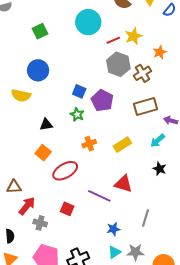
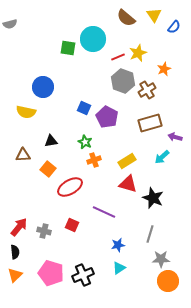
green square: (40, 31) -> (68, 48), moved, turned 35
green star: (77, 115) -> (85, 142), moved
black star: (160, 169) -> (153, 198), moved, size x1.5
red triangle: (123, 184) -> (128, 184), moved
brown triangle: (14, 187) -> (23, 155), moved
red arrow: (27, 206) -> (19, 227), moved
gray cross: (40, 223) -> (44, 231), moved
gray star: (135, 252) -> (161, 259), moved

